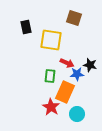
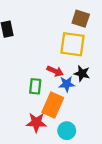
brown square: (74, 18) -> (81, 19), moved
yellow square: (51, 40) -> (73, 44), moved
red star: (51, 107) -> (36, 122), turned -30

